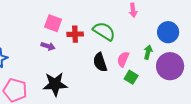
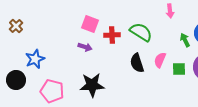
green arrow: (148, 52) -> (185, 40), moved, turned -40
green square: (131, 77) -> (179, 69), moved, turned -32

